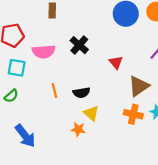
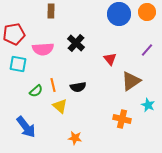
green semicircle: (11, 96) -> (36, 91), moved
yellow triangle: (91, 113) -> (60, 106), moved
orange cross: (133, 114) -> (122, 119), moved
orange star: (78, 129) -> (75, 138), moved

